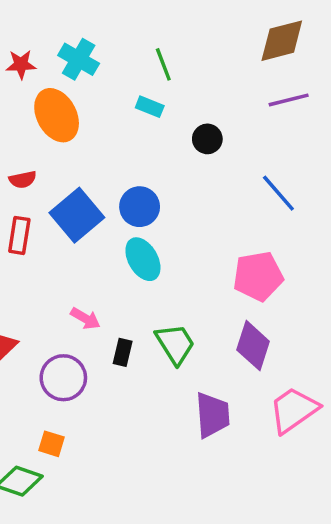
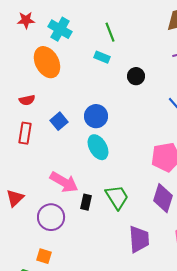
red star: (21, 64) -> (26, 20), moved
blue square: (77, 215) -> (59, 121), size x0.6
pink arrow: (85, 318) -> (64, 182), size x1.6

